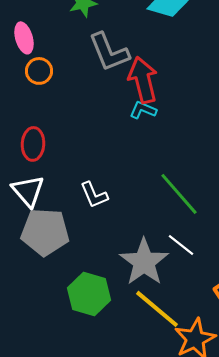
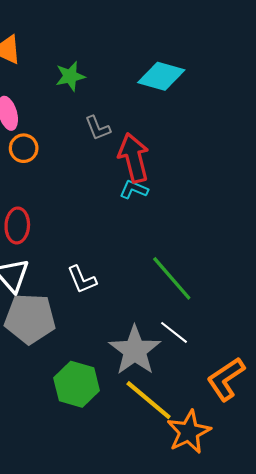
gray L-shape: (109, 52) -> (98, 128), size x0.6

